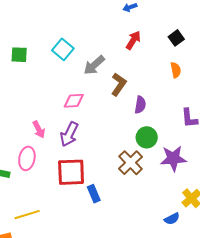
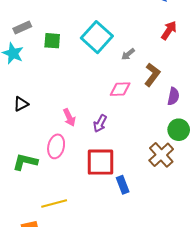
cyan square: (63, 49) -> (97, 37), size x1.4
gray arrow: (94, 65) -> (128, 54), size x0.6
pink diamond: (74, 101) -> (120, 89), moved
purple arrow: (69, 134) -> (100, 123), size x0.7

